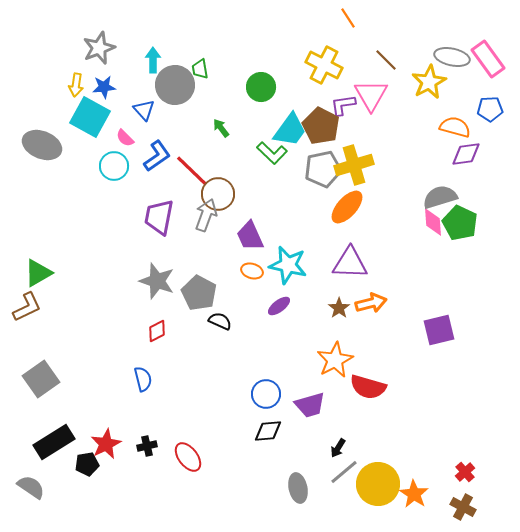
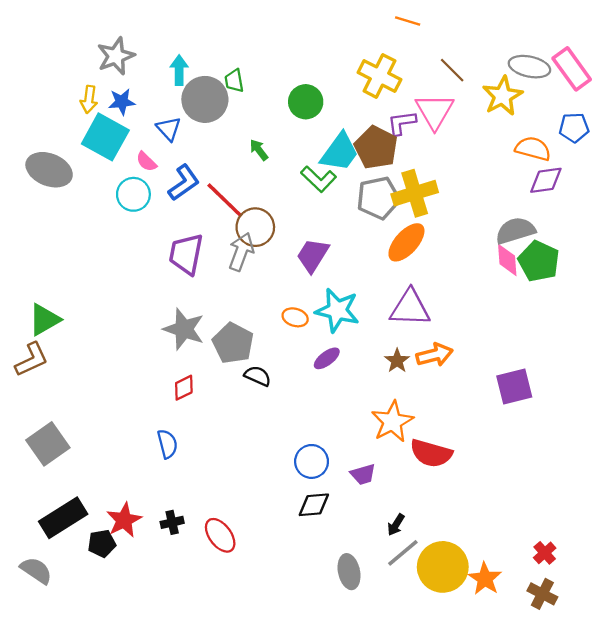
orange line: (348, 18) -> (408, 21), turned -40
purple trapezoid: (250, 236) -> (313, 255), moved, turned 56
purple trapezoid: (310, 405) -> (363, 474), size x0.7

